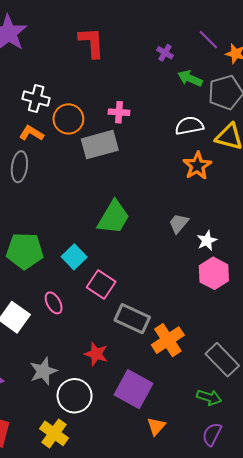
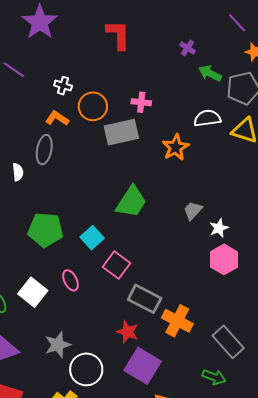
purple line: (208, 40) -> (237, 23), moved
white cross: (36, 99) -> (63, 86), size x0.7
orange star: (197, 166) -> (176, 147), moved
orange cross: (168, 340) -> (177, 321), turned -32
red star: (96, 354) -> (128, 332), moved

